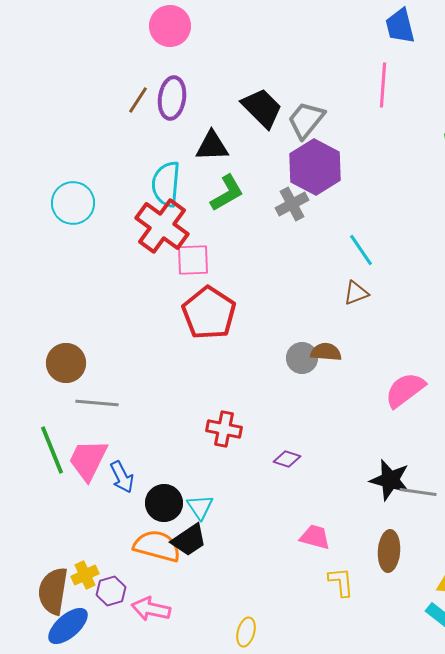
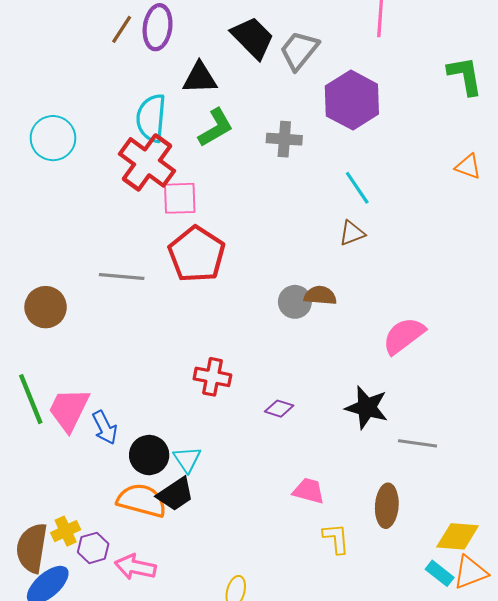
purple hexagon: (315, 167) -> (352, 100), moved
gray cross: (292, 204) -> (284, 139), turned 32
gray line: (97, 403) -> (122, 276), moved
black star: (390, 480) -> (367, 407), moved

